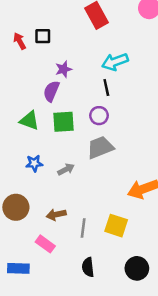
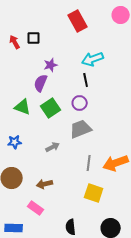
green square: (64, 122) -> (51, 108), turned -30
blue star: (34, 163) -> (15, 142), moved
gray line: (83, 228) -> (89, 163), moved

